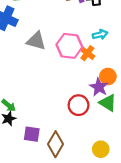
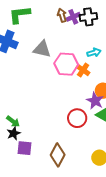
gray triangle: (36, 41) -> (42, 49), moved
purple square: (32, 134) -> (25, 148), moved

